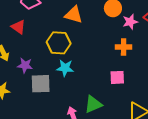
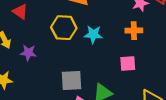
cyan star: (65, 68) -> (93, 34), moved
gray square: (41, 84) -> (72, 81), moved

